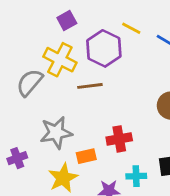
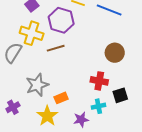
red cross: (119, 139) -> (99, 81), moved, turned 30

